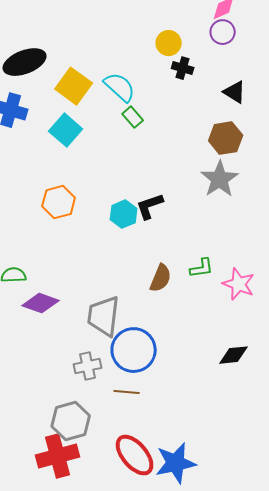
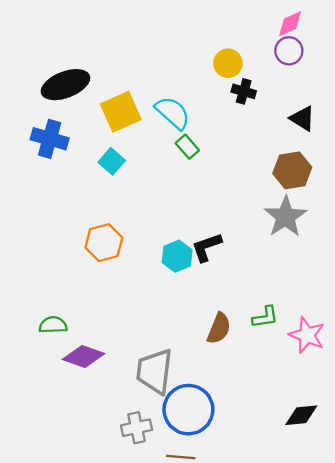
yellow square: (74, 86) -> (121, 112), turned 30
cyan square: (66, 130) -> (112, 161), size x0.7

